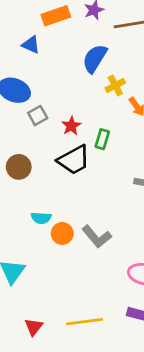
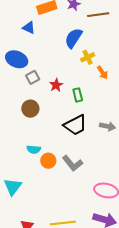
green rectangle: (102, 139) -> (78, 95), turned -32
black trapezoid: (74, 160) -> (75, 125), moved
brown circle: (19, 167) -> (30, 109), moved

